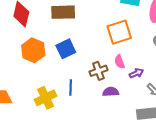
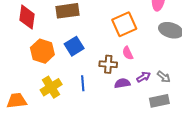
brown cross: (98, 71) -> (108, 64), turned 30
purple arrow: (136, 73) -> (144, 77), moved
yellow cross: (46, 98) -> (51, 87), moved

